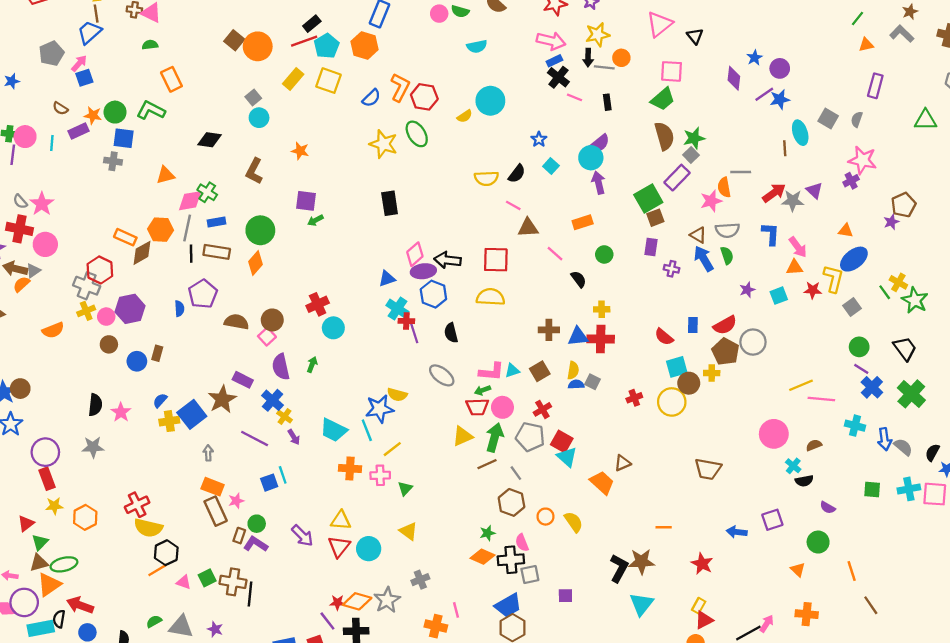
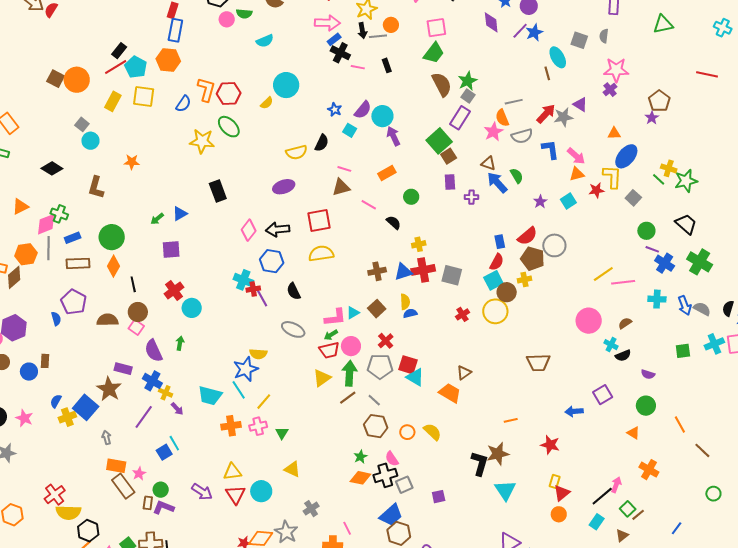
black diamond: (210, 140) -> (52, 168), turned 35
purple semicircle: (599, 144) -> (363, 110), moved
purple square: (306, 201) -> (171, 250), moved
pink line: (513, 205) -> (344, 169), moved
gray semicircle: (727, 230) -> (522, 136), moved
black line: (191, 254) -> (133, 284), moved
purple ellipse: (423, 271) -> (284, 187), moved
blue triangle: (387, 279) -> (180, 214), moved
green star: (915, 300) -> (686, 181), turned -30
red semicircle: (664, 337) -> (497, 262), moved, turned -90
gray square: (593, 382) -> (452, 275), moved, size x1.5
purple line: (255, 439) -> (144, 417), turned -70
orange cross: (807, 614) -> (649, 470), turned 36

